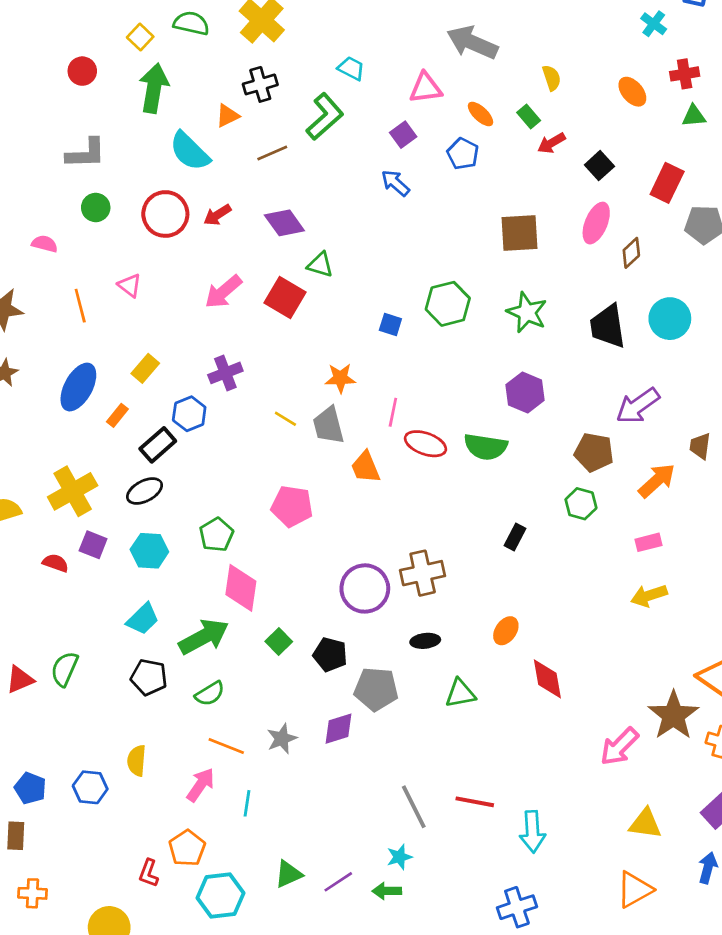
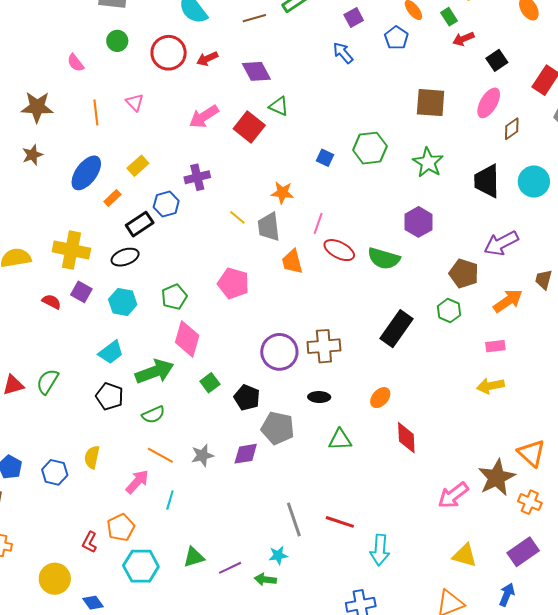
pink semicircle: (45, 244) -> (76, 63), turned -150
yellow cross: (73, 491) -> (71, 250), turned 33
black rectangle: (515, 537) -> (396, 329), size x1.8

